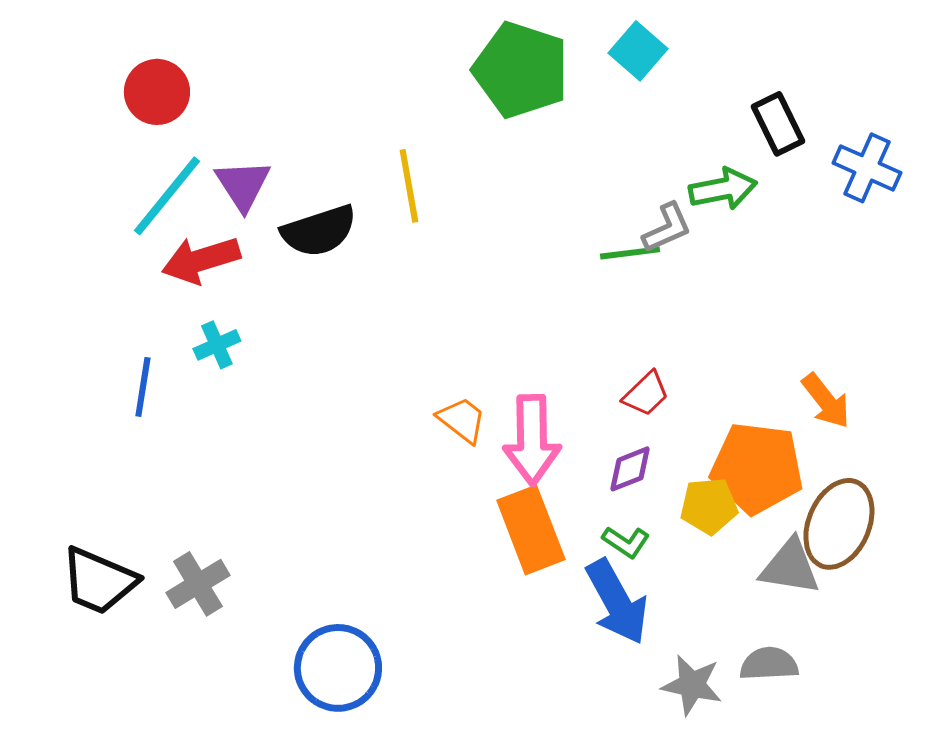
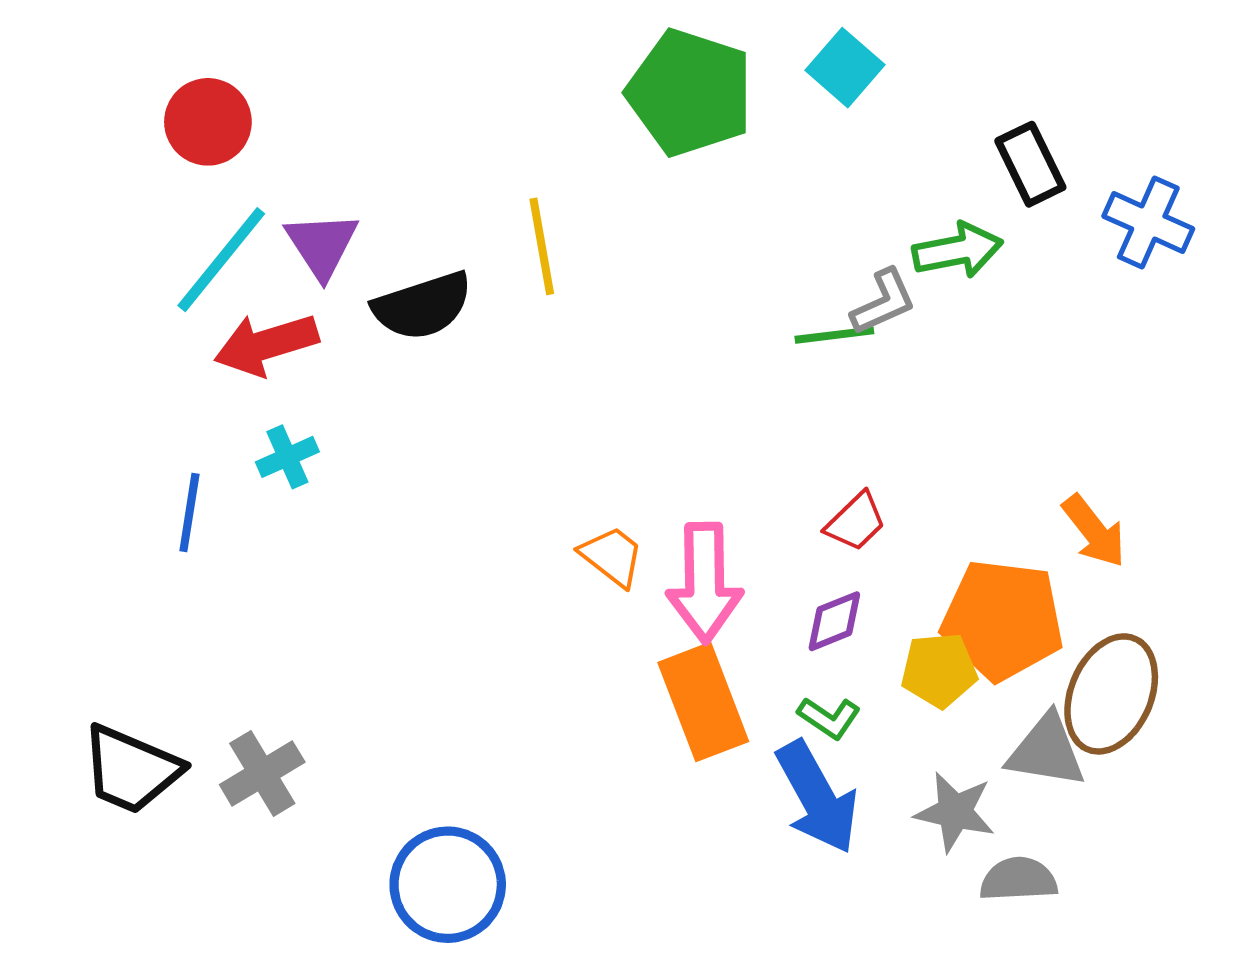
gray star: (692, 685) -> (955, 812), moved

